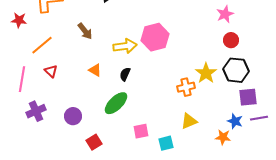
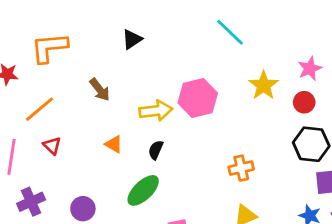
pink star: (225, 14) -> (310, 69), moved
yellow star: (206, 73) -> (264, 85), moved

